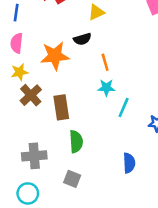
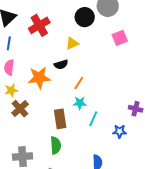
orange line: (105, 62) -> (79, 83), turned 48
brown rectangle: (61, 107) -> (60, 119), moved

